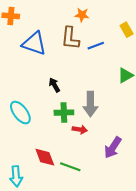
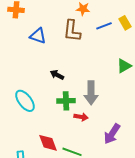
blue triangle: (34, 44) -> (38, 36), size x0.7
blue line: (96, 46) -> (104, 26), moved
black arrow: (54, 85) -> (57, 75), turned -32

